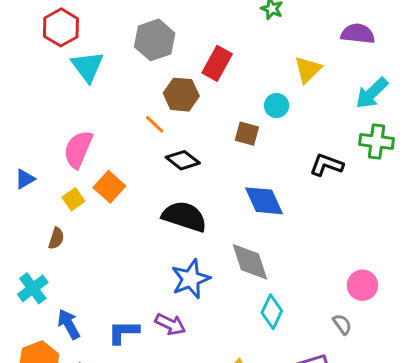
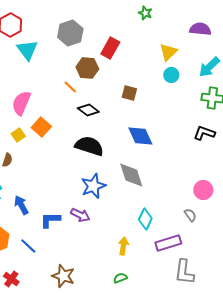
cyan circle: (277, 106) -> (171, 75), moved
black L-shape: (327, 165) -> (204, 133), moved
cyan diamond: (272, 312) -> (145, 219), moved
blue arrow: (69, 324) -> (21, 205), moved

